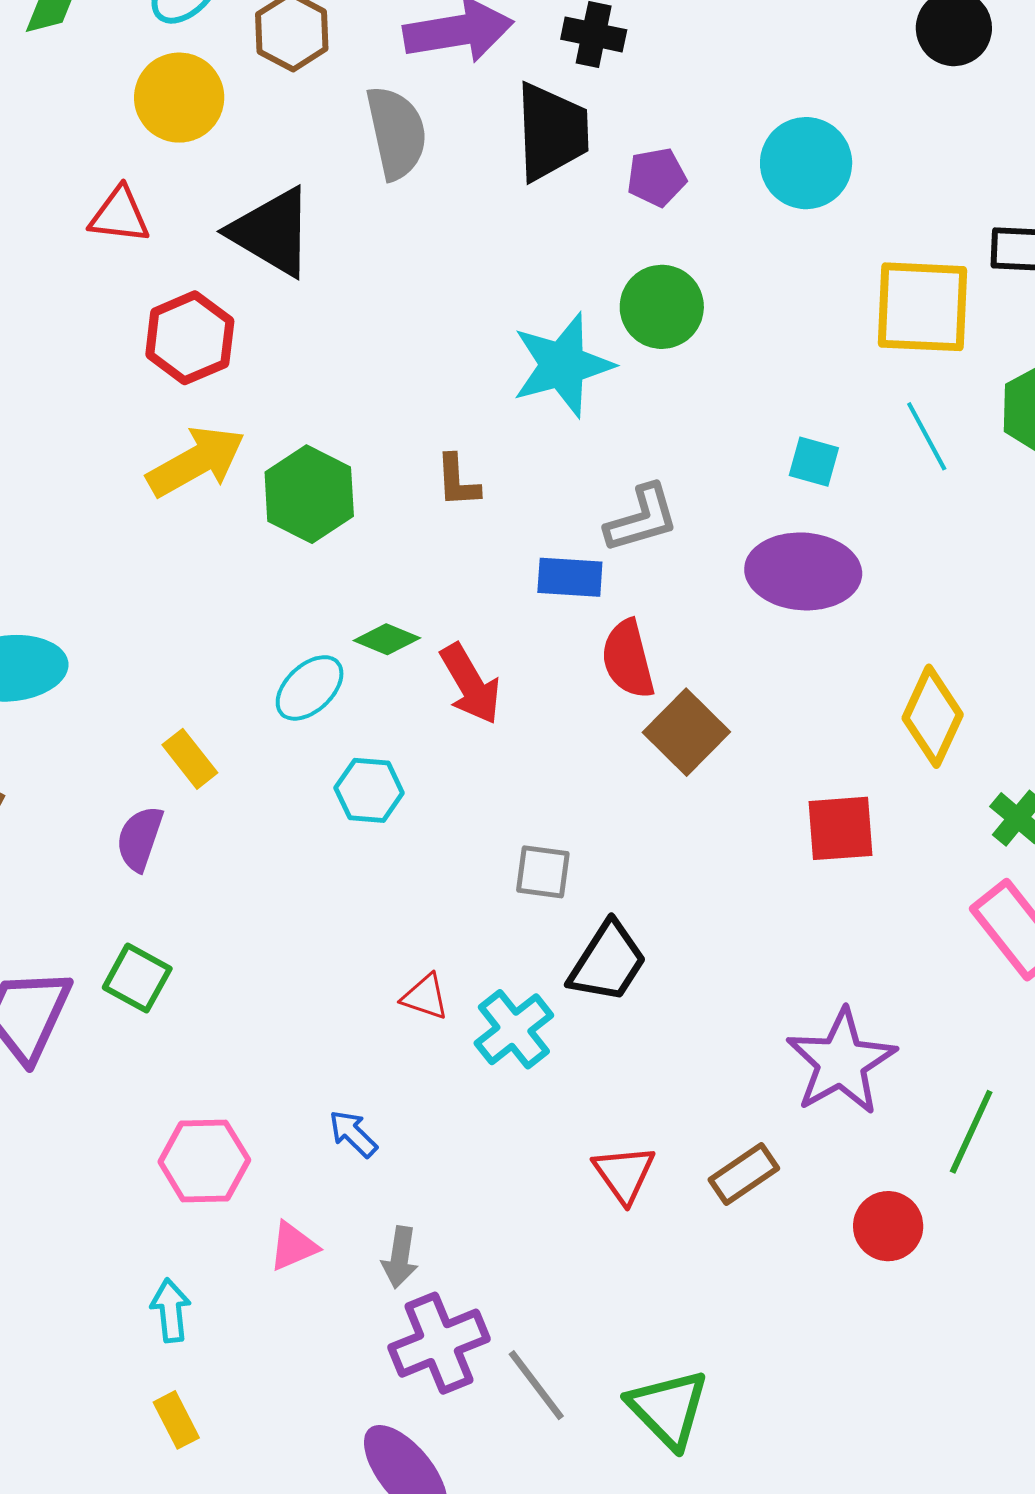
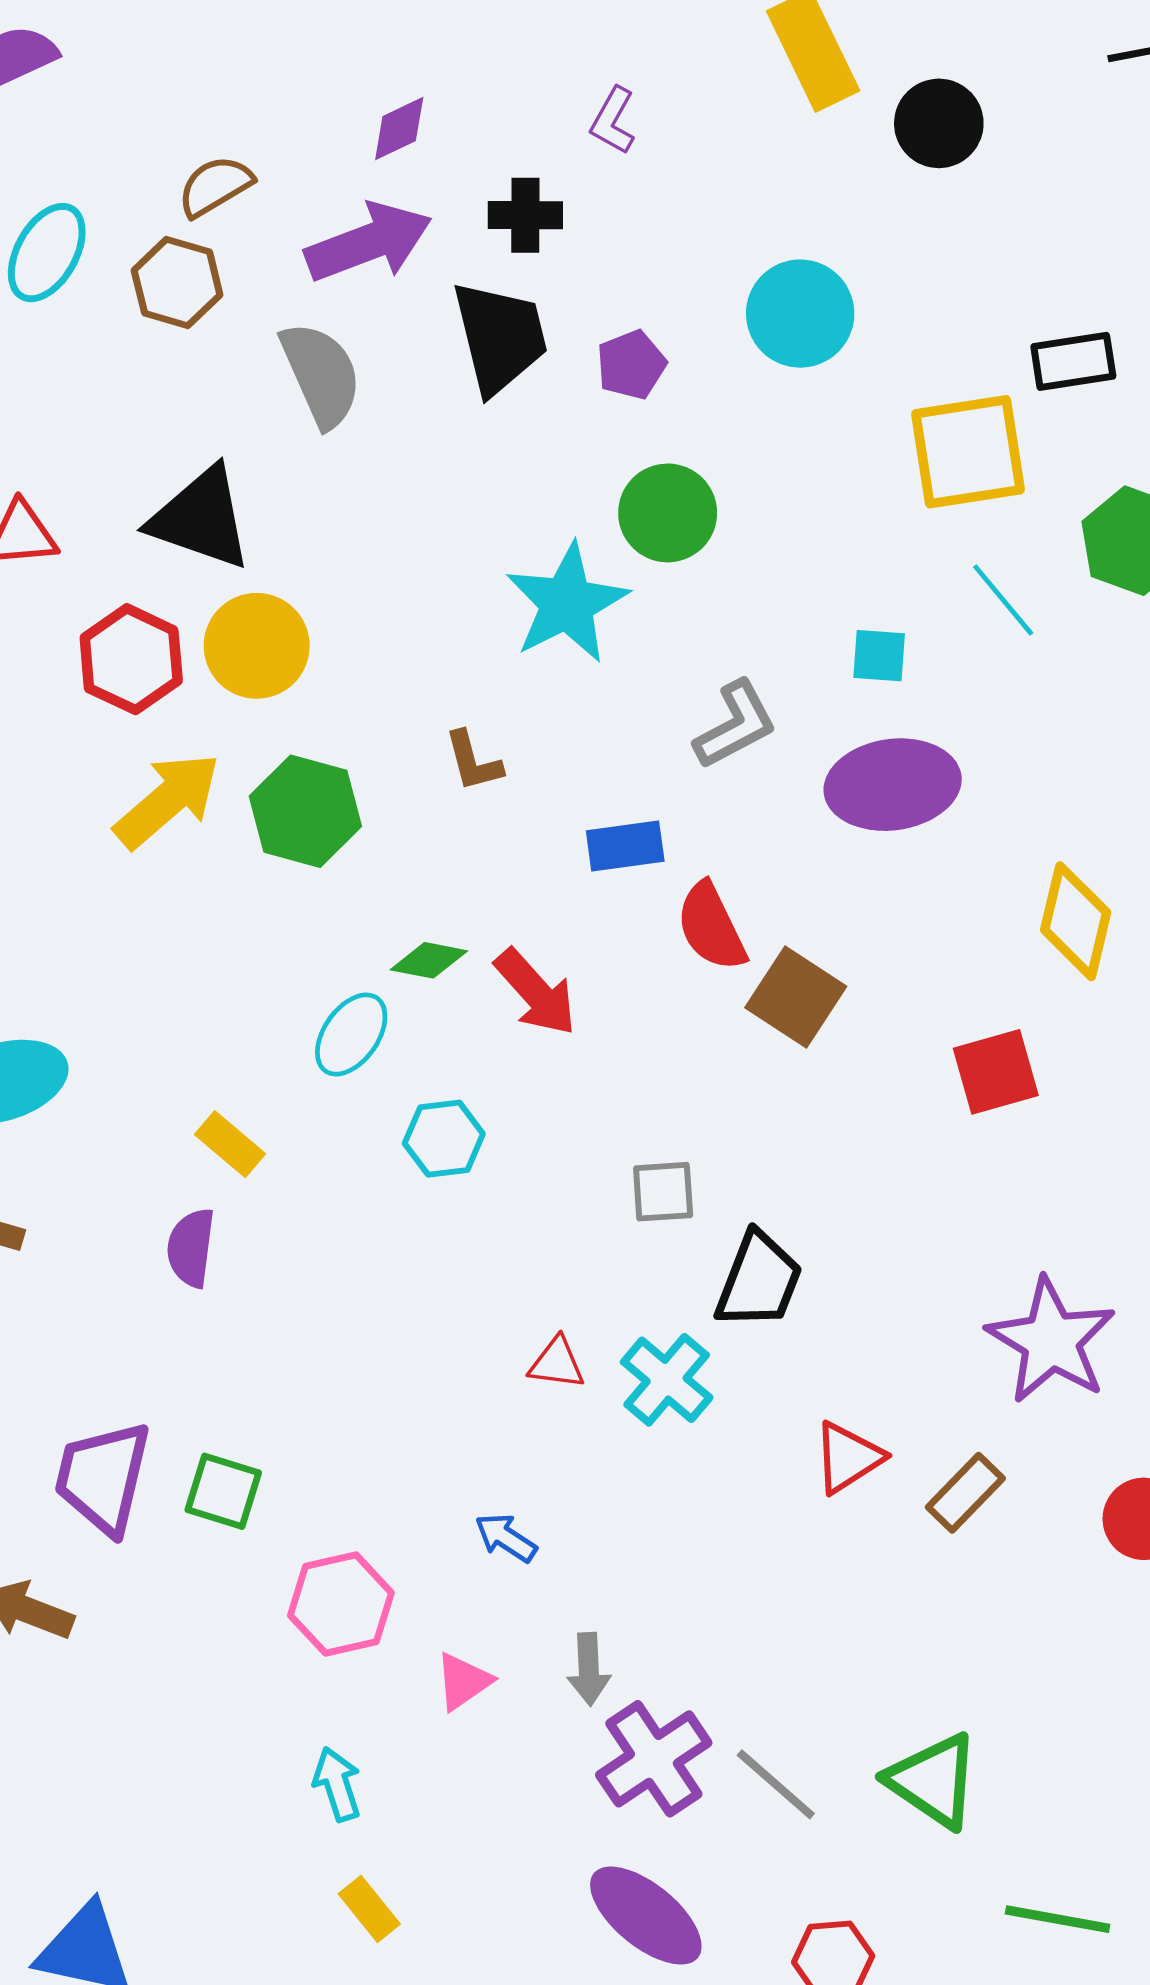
yellow circle: (179, 98) -> (257, 646), moved
gray L-shape: (642, 519) -> (735, 725), moved
green square: (137, 978) -> (223, 1491), moved
red triangle: (624, 1174) -> (848, 1458), moved, turned 44

